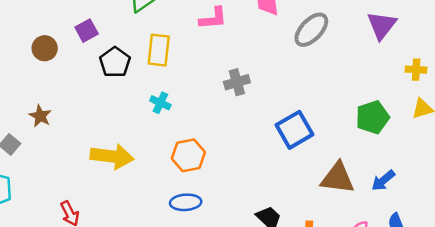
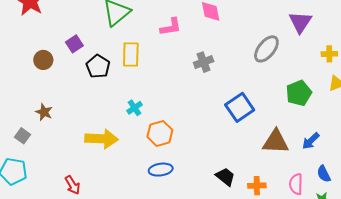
gray ellipse: (311, 30) -> (266, 49), moved
gray cross: (237, 82) -> (204, 62), moved
cyan cross: (160, 103) -> (134, 108), moved, turned 35

